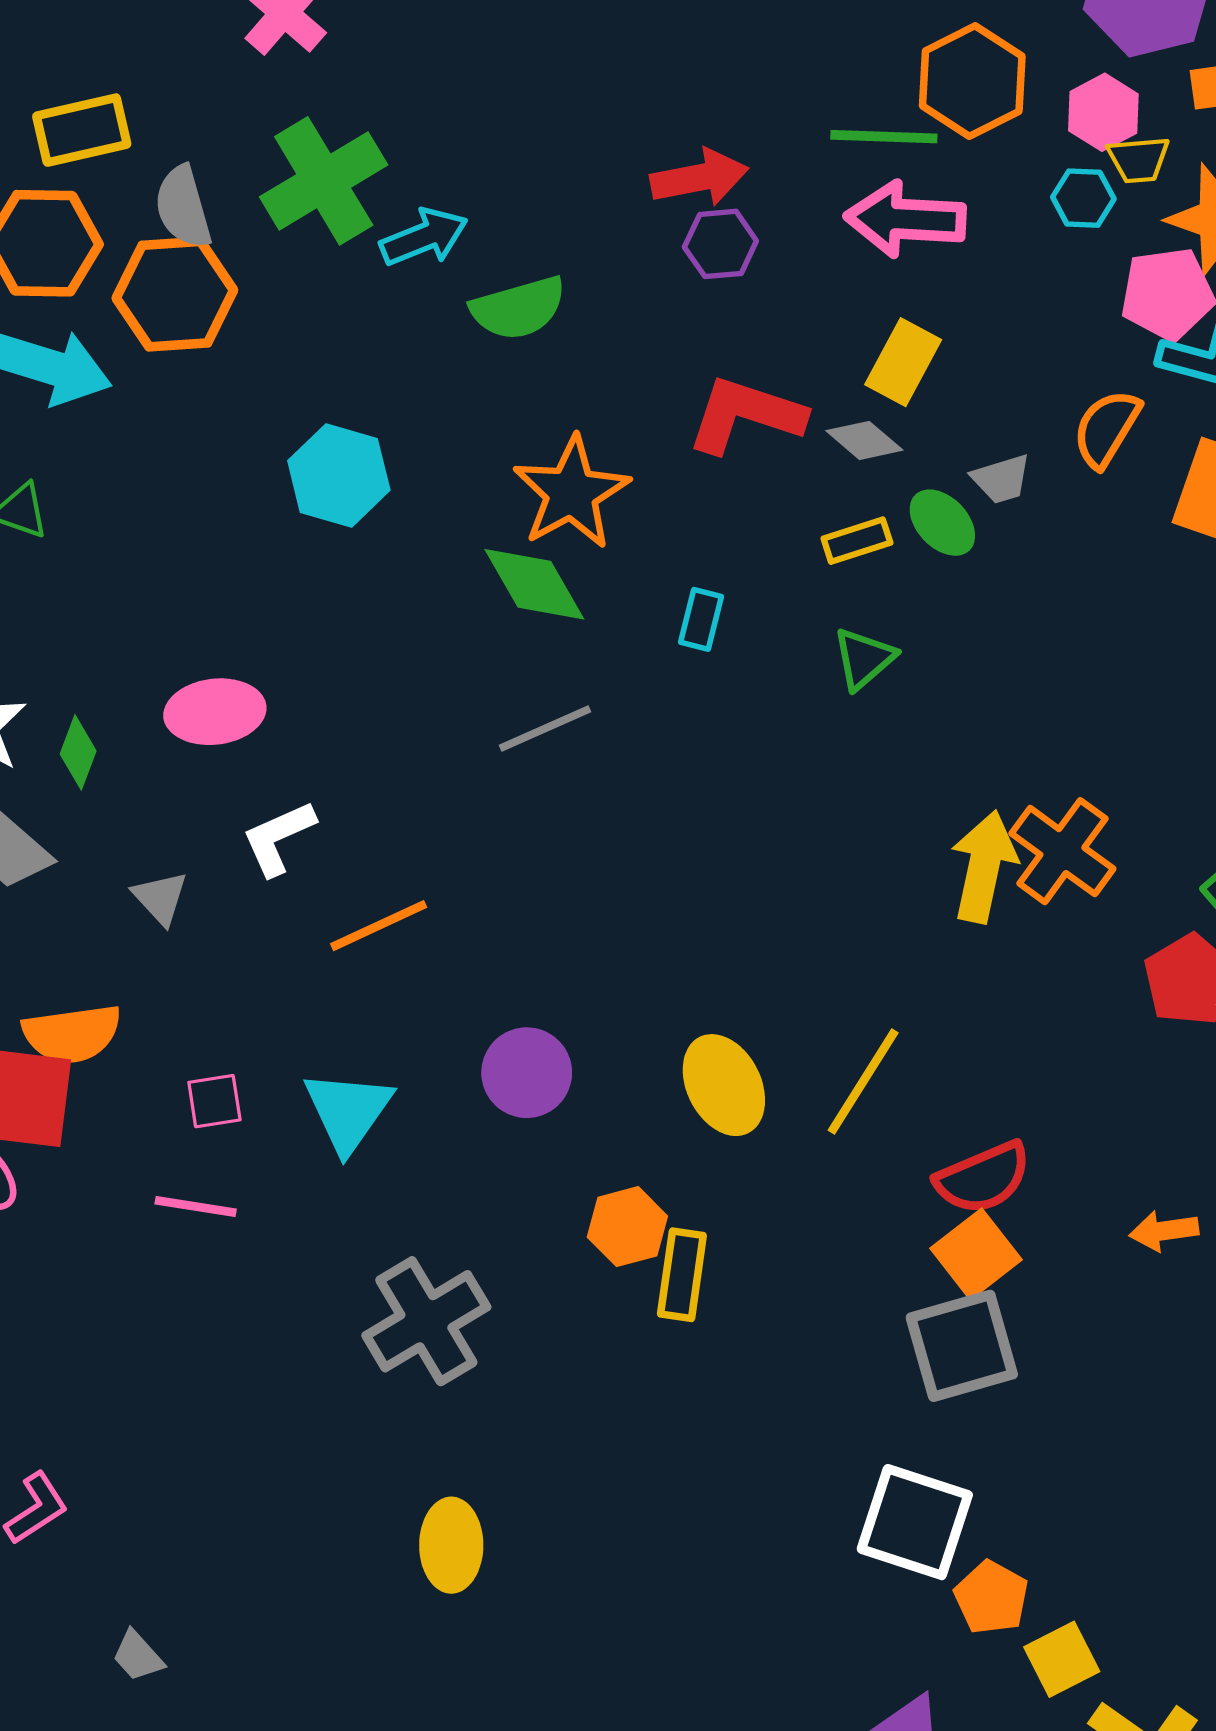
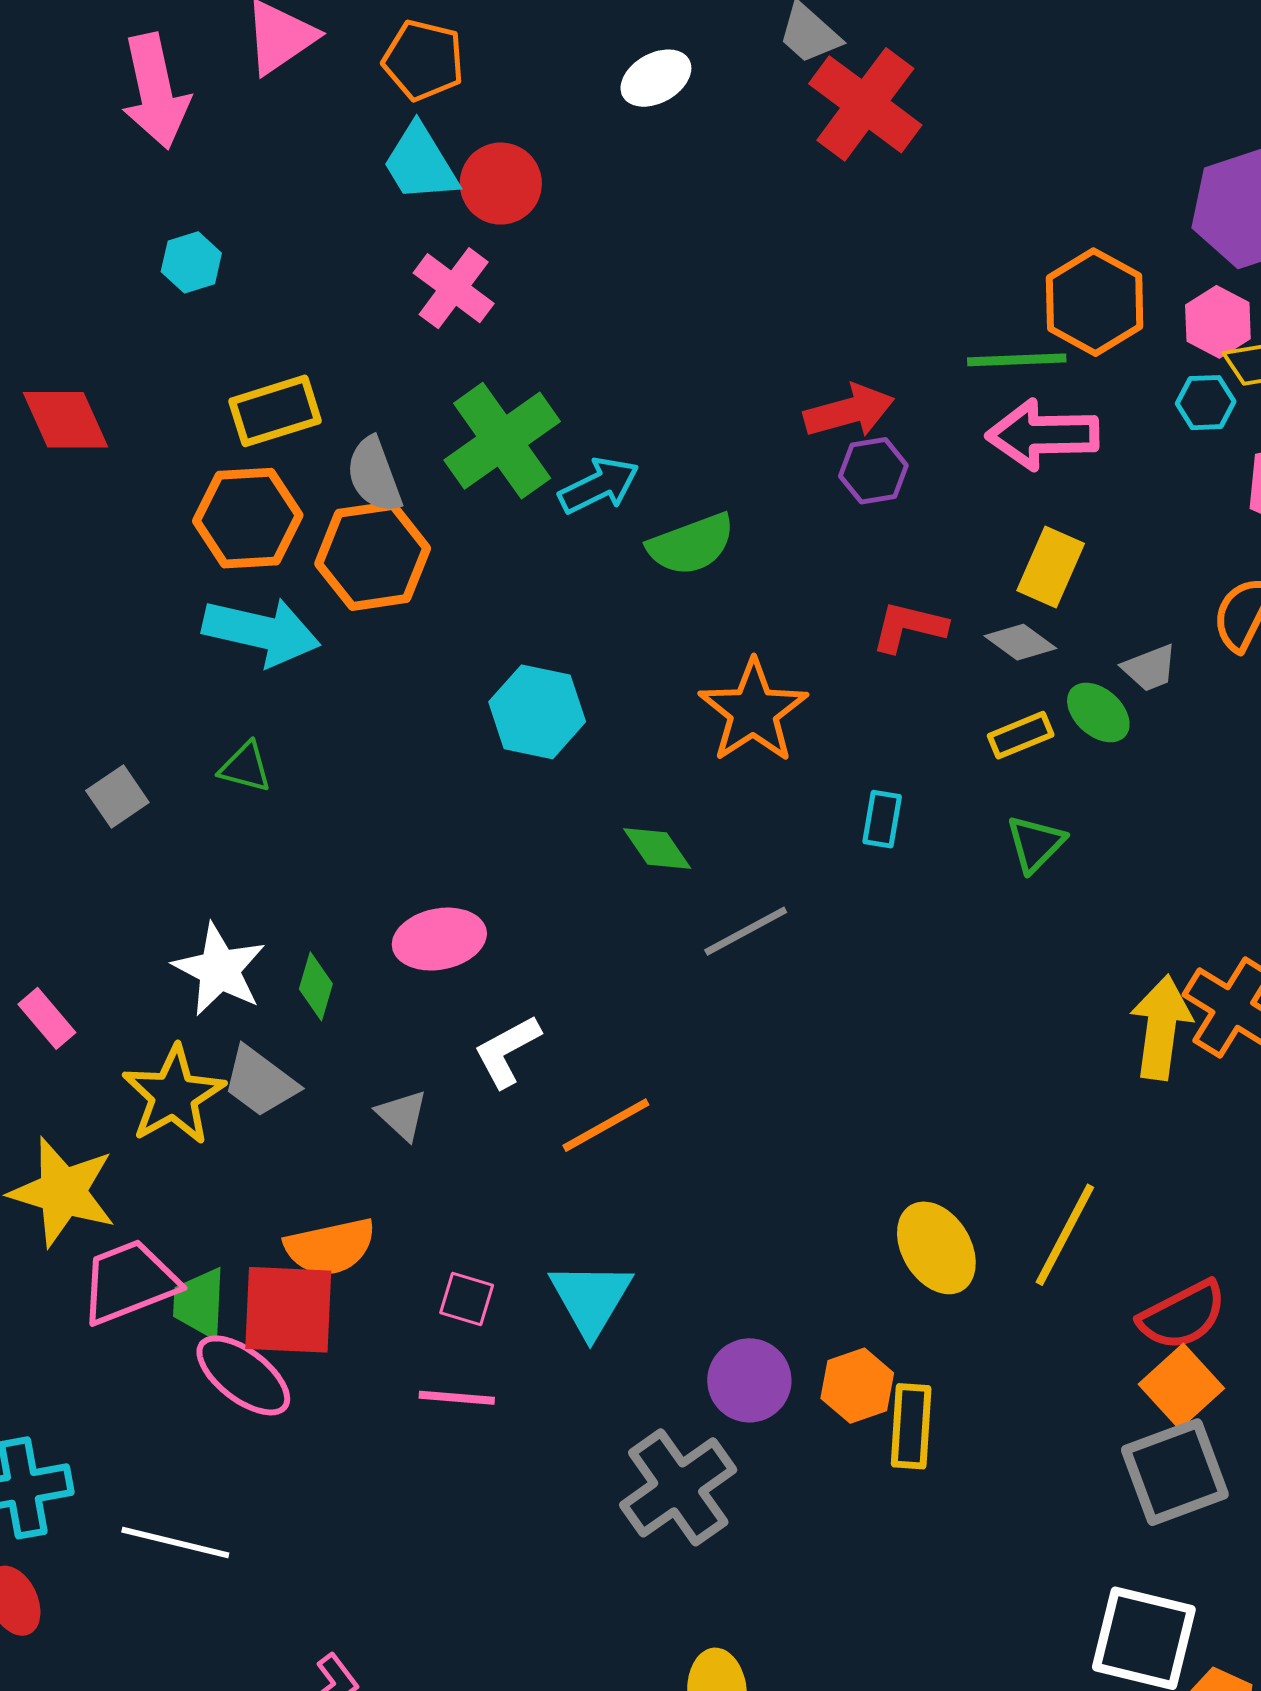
red L-shape: (746, 415) -> (909, 627), size x0.7
green diamond: (534, 584) -> (657, 848), moved, size x0.7
purple circle: (527, 1073) -> (749, 1380), moved
pink square: (214, 1101) -> (467, 1299), turned 30

